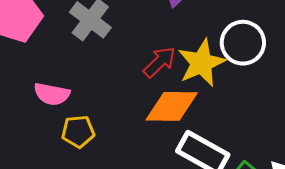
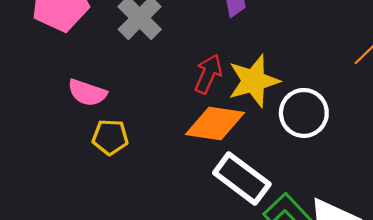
white circle: (243, 43) -> (304, 113), moved
red arrow: (159, 62) -> (208, 74), turned -30

